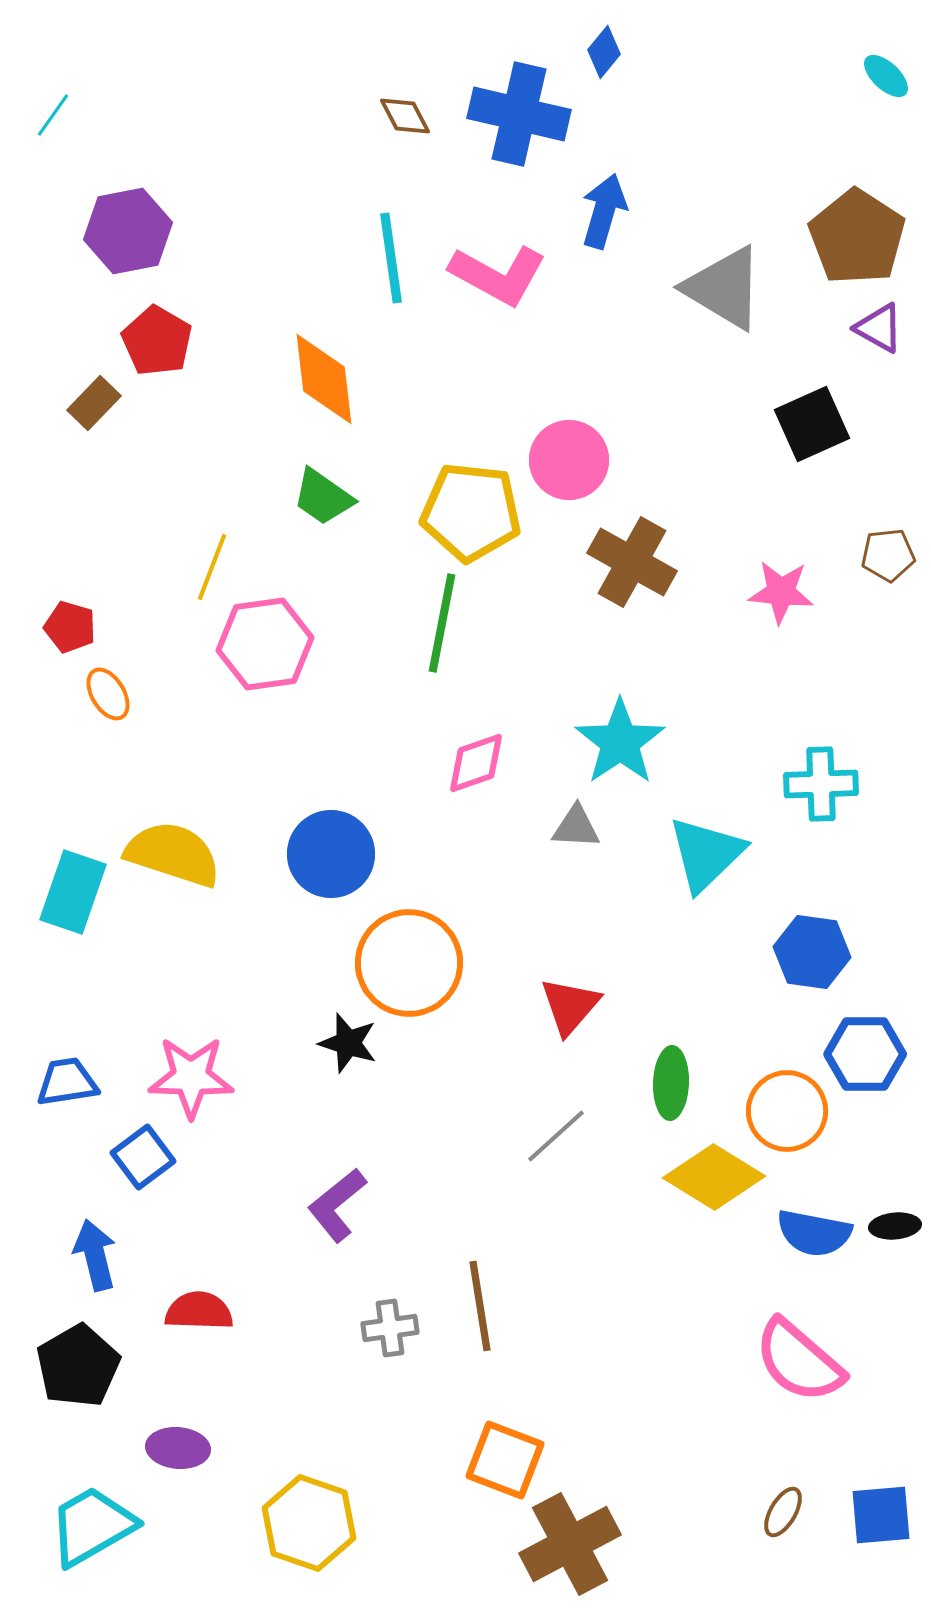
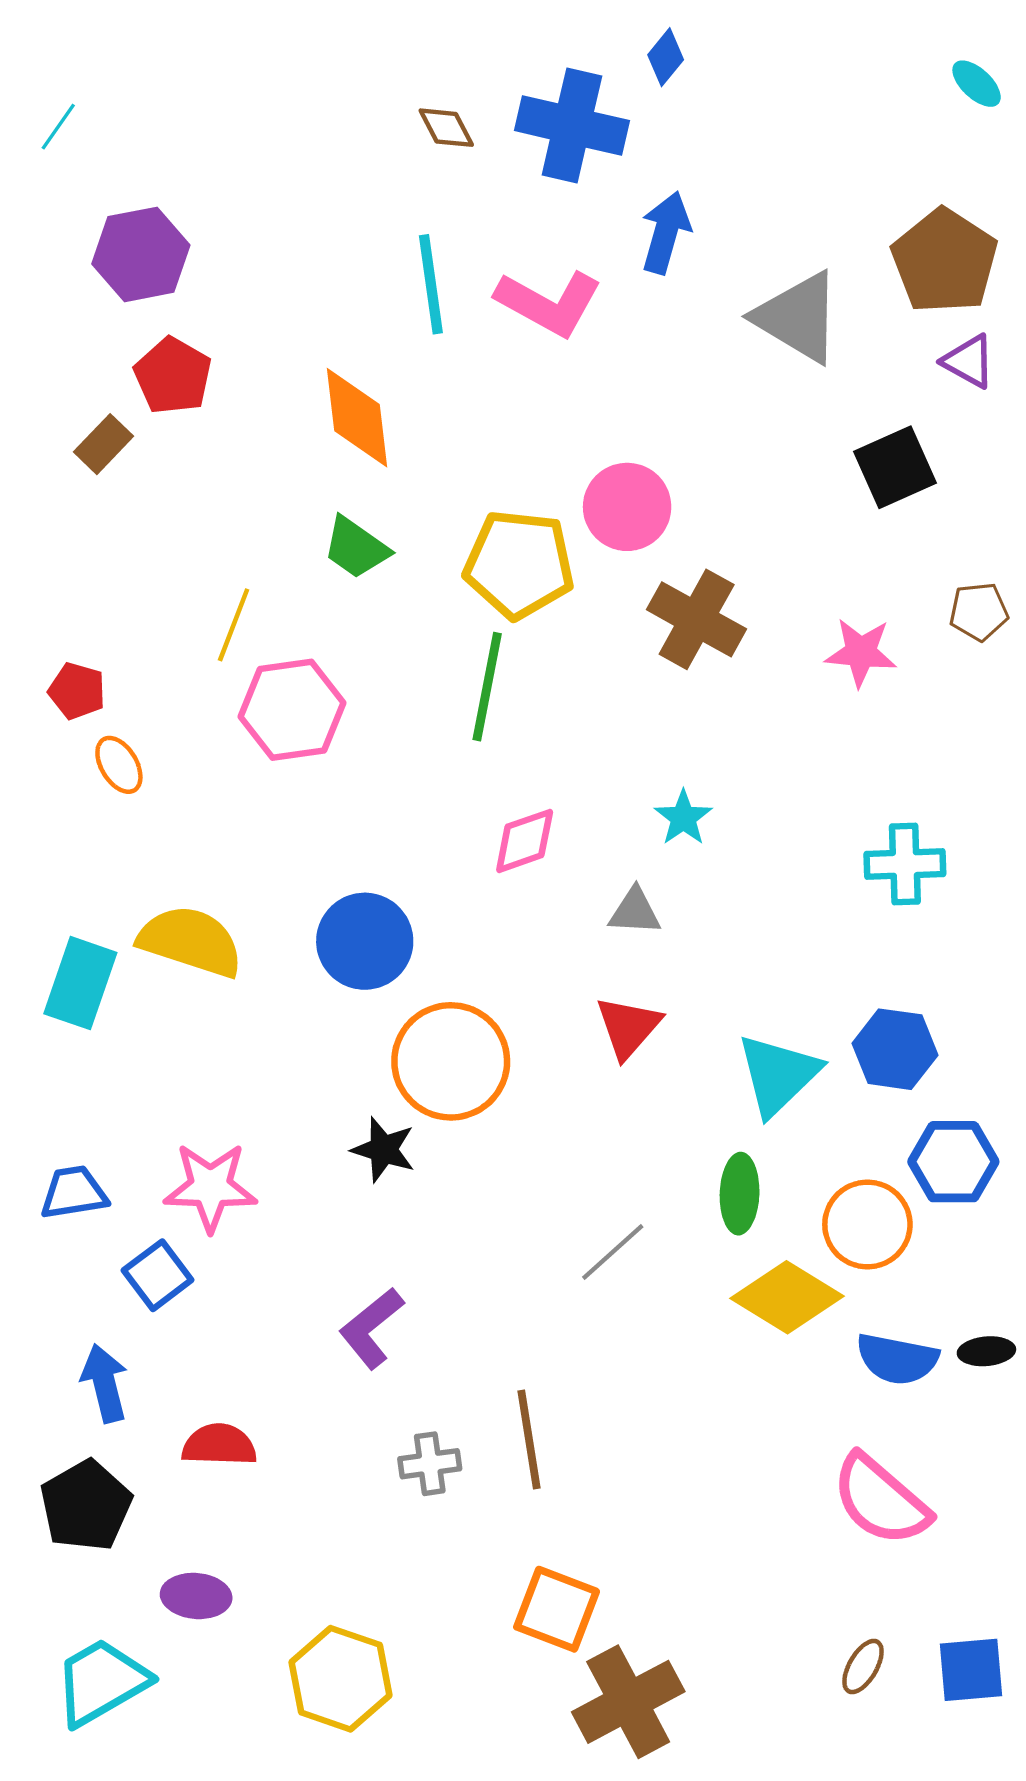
cyan star: (620, 742) -> (683, 818), size x0.6
cyan triangle: (706, 854) -> (778, 1075), moved
red triangle: (570, 1006) -> (628, 1027), moved

